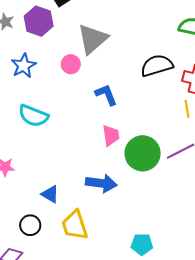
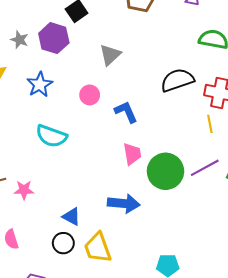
gray triangle: (93, 39) -> (110, 55), size x0.7
pink circle: (71, 64) -> (90, 95), moved
black circle: (30, 225) -> (63, 243), moved

